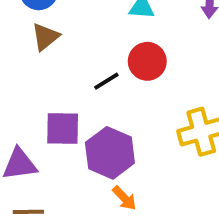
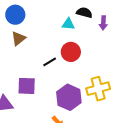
purple hexagon: (110, 153) -> (69, 97), moved

